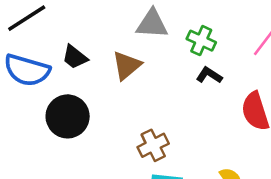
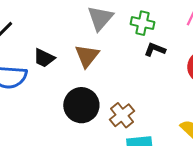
gray triangle: (152, 24) -> (100, 18), turned -40
black circle: (68, 116) -> (81, 105), moved

